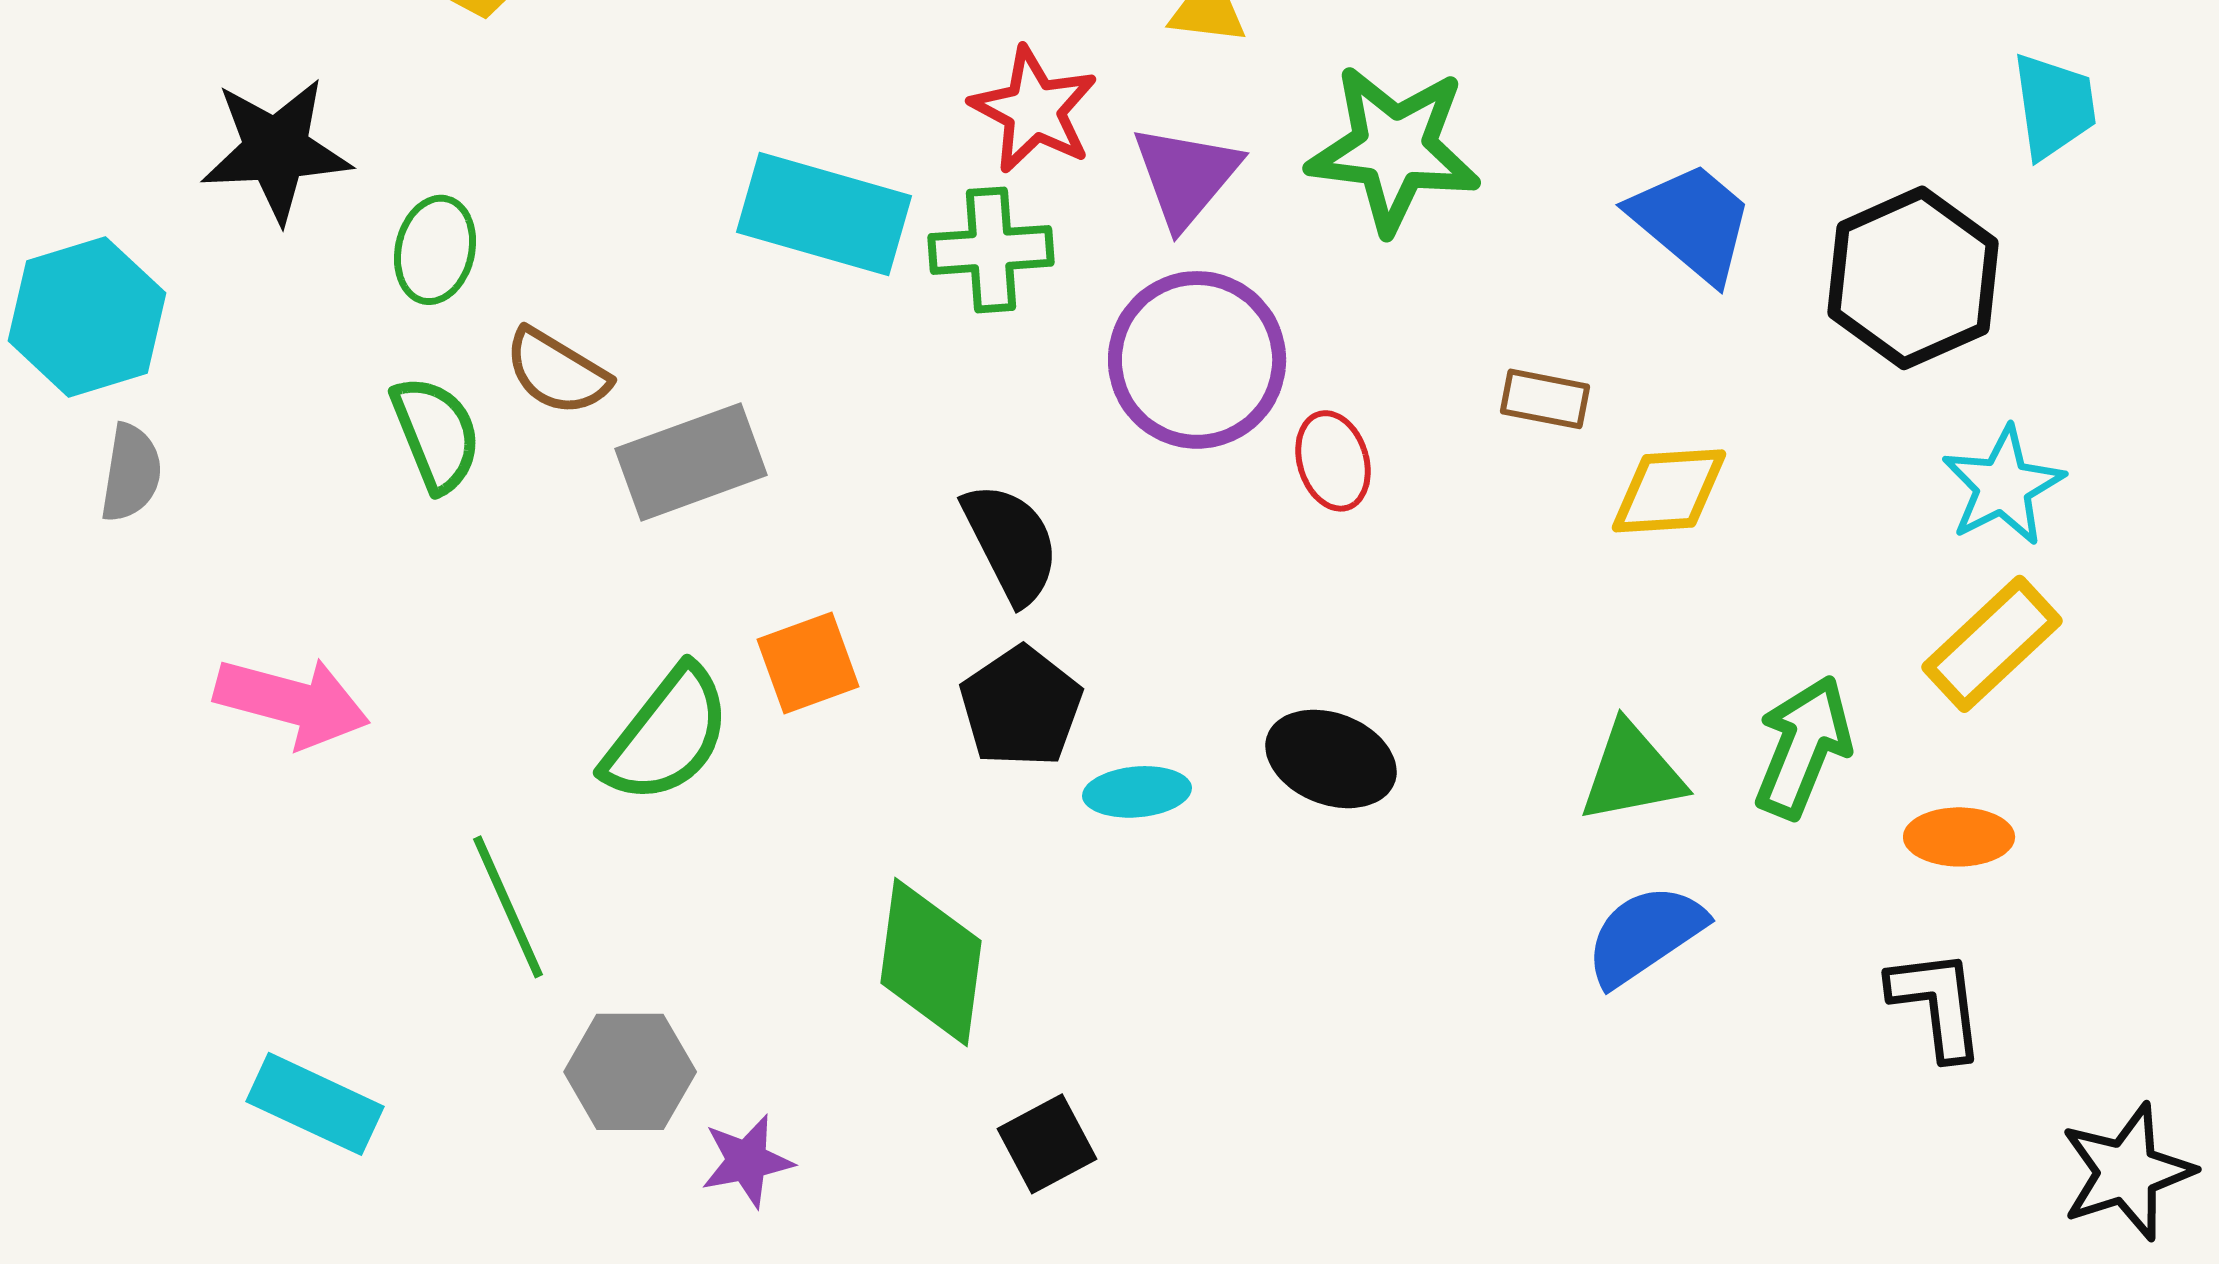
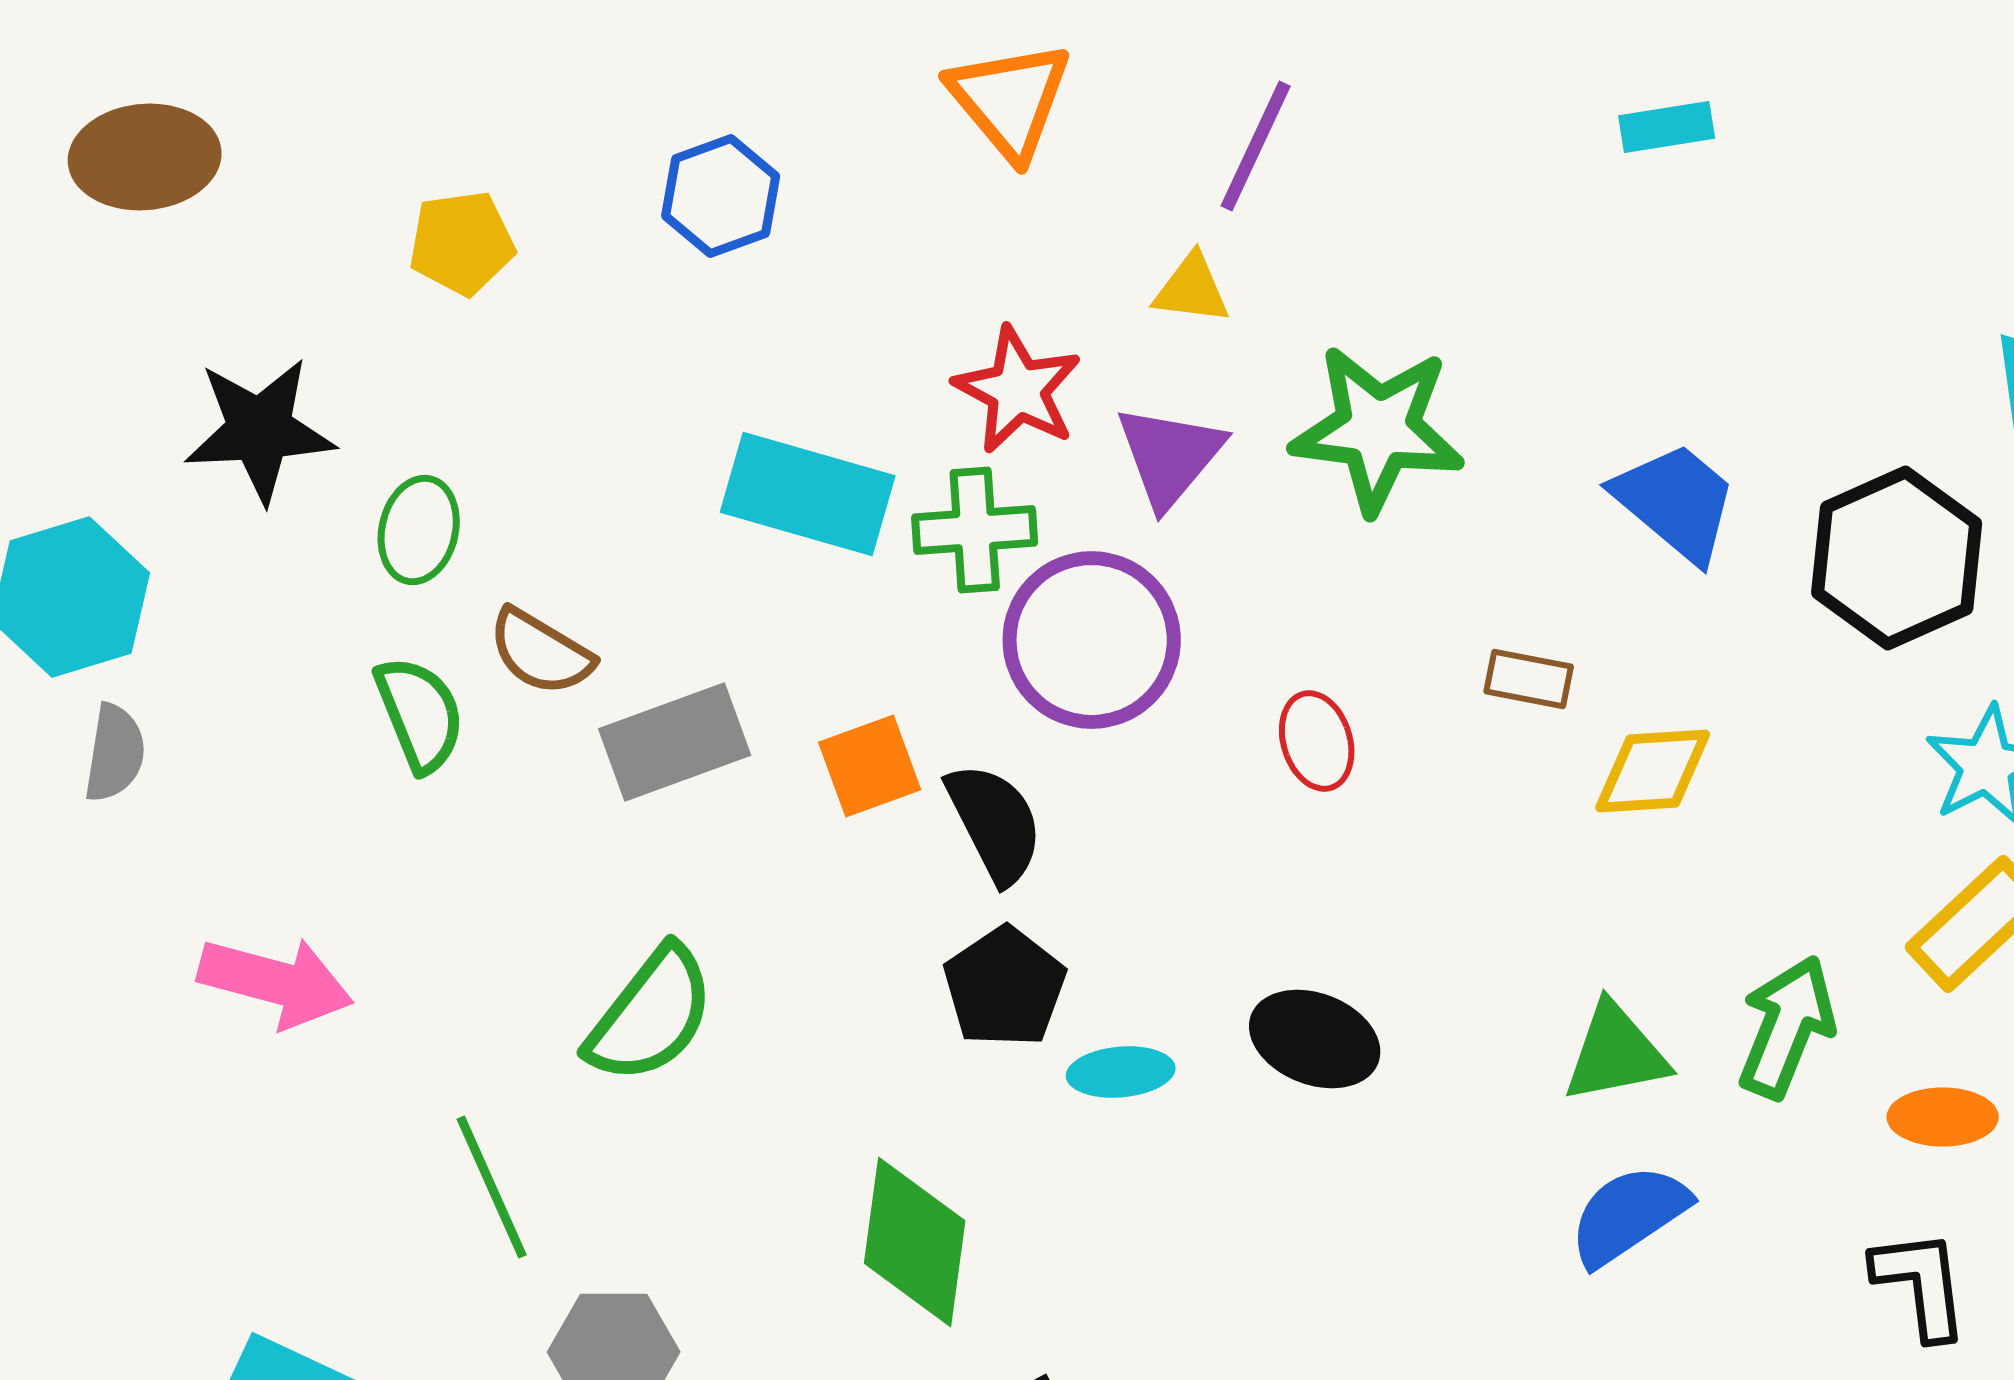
purple circle: (1197, 360) -> (1092, 640), moved
orange square: (808, 663) -> (870, 766), moved

